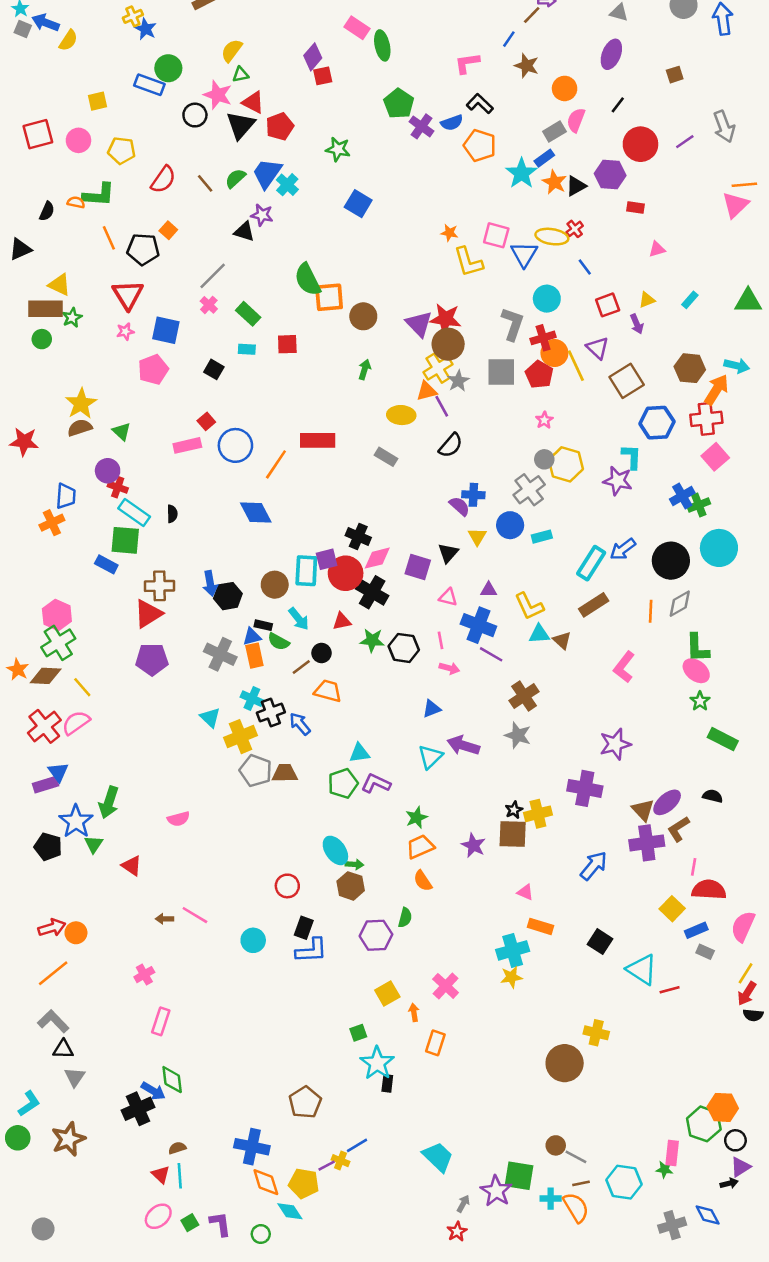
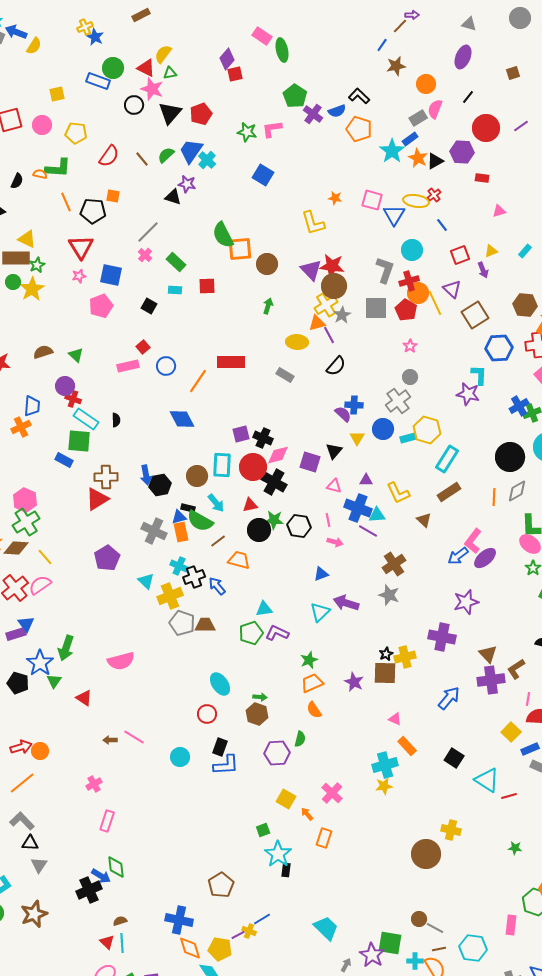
pink L-shape: (467, 63) -> (272, 129), moved
brown star: (527, 66) -> (396, 66), turned -30
red triangle: (253, 102) -> (146, 68), moved
orange square: (168, 230) -> (113, 196), turned -32
yellow L-shape: (468, 262) -> (313, 223), moved
yellow star: (81, 404) -> (32, 289), moved
blue circle: (235, 445) -> (166, 366), size x0.7
yellow hexagon: (566, 464) -> (427, 430), moved
blue arrow: (623, 549) -> (458, 556), moved
purple square: (327, 559) -> (241, 434), moved
cyan triangle: (539, 634) -> (377, 515), moved
green semicircle: (278, 642) -> (200, 521), size x1.5
black circle: (322, 653) -> (259, 530), moved, size x1.5
purple pentagon: (152, 659) -> (107, 558), moved, turned -30
purple ellipse: (667, 802) -> (485, 558), moved
pink semicircle: (178, 819) -> (121, 661), size x1.5
cyan ellipse: (335, 850) -> (220, 684), moved
orange rectangle: (540, 926) -> (407, 746), turned 30
yellow square: (387, 994) -> (286, 799), turned -30
orange arrow: (414, 1012) -> (307, 814), turned -32
green star: (665, 1169) -> (515, 848), moved

